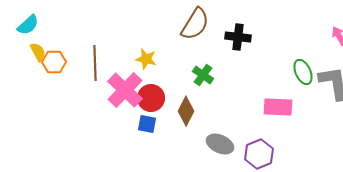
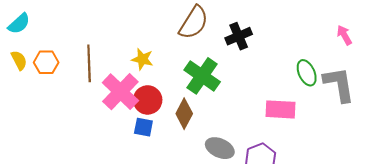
black cross: (238, 37) -> (239, 36), turned -30
yellow semicircle: (38, 52) -> (19, 60), moved
green cross: (203, 75) -> (202, 76), size x1.6

